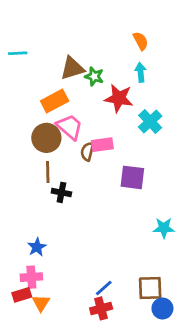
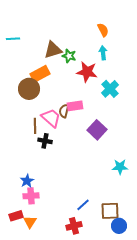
pink trapezoid: (70, 127) -> (51, 118), moved
brown circle: (46, 138) -> (29, 89), moved
purple square: (132, 177) -> (97, 130), turned 36
pink cross: (31, 277) -> (31, 196), moved
blue line: (104, 288) -> (83, 205), moved

